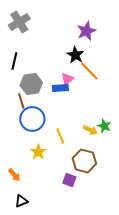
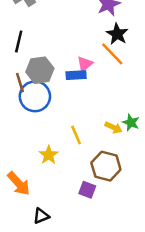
black star: (75, 55) -> (117, 34), moved
brown line: (21, 101) -> (20, 83), moved
blue circle: (32, 119) -> (35, 96), moved
orange arrow: (14, 175) -> (19, 184), size x1.5
black triangle: (21, 201) -> (41, 216), moved

